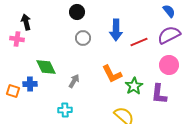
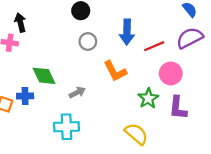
pink circle: (169, 65) -> (171, 73), moved
orange L-shape: (112, 74) -> (115, 71), moved
gray arrow: (74, 81) -> (77, 92), turned 32
cyan cross: (65, 110) -> (67, 127), size x1.5

